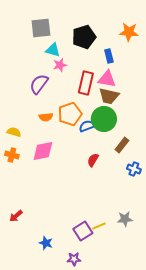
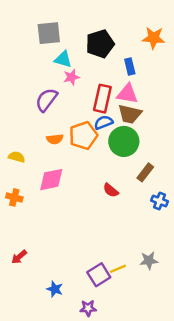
blue semicircle: (87, 126) -> (104, 122), moved
orange cross: (12, 155) -> (14, 197), moved
red semicircle: (93, 160) -> (111, 190), turned -80

